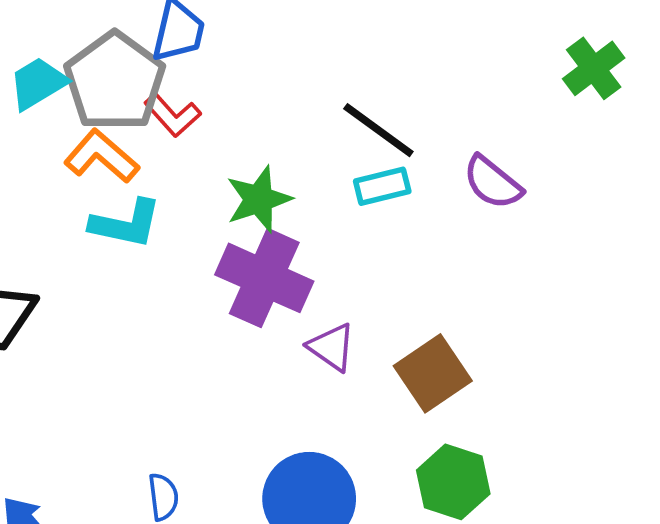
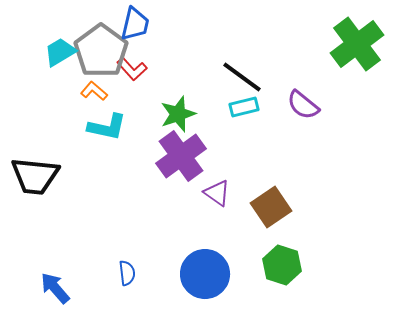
green cross: (594, 68) -> (357, 44), size x1.6
orange L-shape: (101, 156) -> (94, 91), size x0.7
purple cross: (264, 278) -> (181, 156), turned 30

